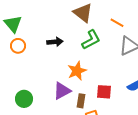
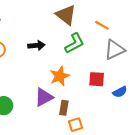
red square: (104, 92) -> (97, 79), moved

